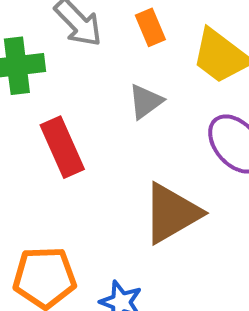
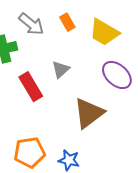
gray triangle: (146, 102) -> (61, 69), moved

